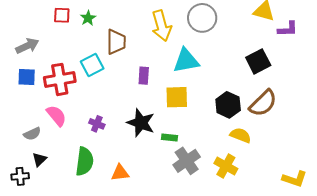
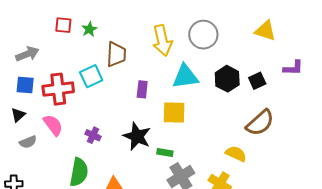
purple L-shape: (288, 29) -> (293, 68), moved
black square: (258, 61) -> (257, 81), size x0.7
black hexagon: (228, 105) -> (227, 79), moved
black triangle: (39, 159) -> (18, 115), moved

